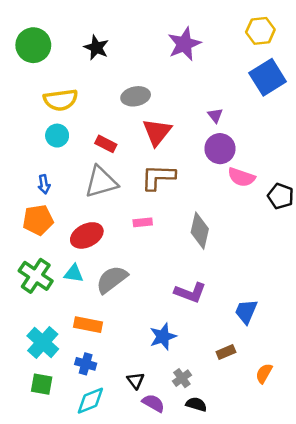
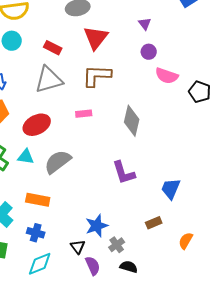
purple circle: (220, 149) -> (149, 52), size x0.6
purple L-shape: (190, 293) -> (124, 173), turned 52
blue star: (163, 337) -> (97, 226), moved
purple semicircle: (153, 403) -> (93, 266), turned 36

